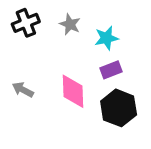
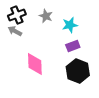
gray arrow: (23, 90) -> (15, 31), moved
pink diamond: (73, 91) -> (35, 64), moved

